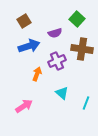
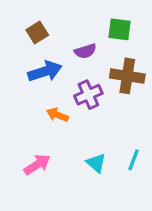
green square: (77, 19) -> (120, 29), turned -35
orange arrow: (37, 74) -> (57, 115), turned -88
cyan triangle: (62, 93) -> (96, 163), moved

